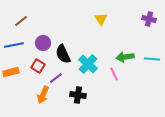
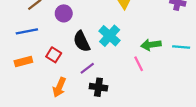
purple circle: (43, 43) -> (64, 13), moved
cyan cross: (88, 64) -> (110, 36), moved
purple line: (56, 78) -> (87, 68), moved

